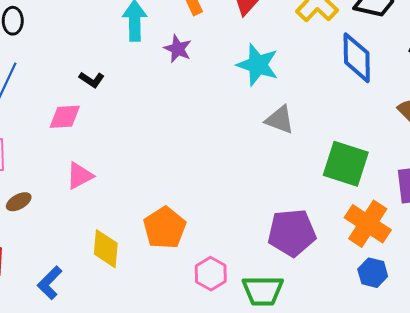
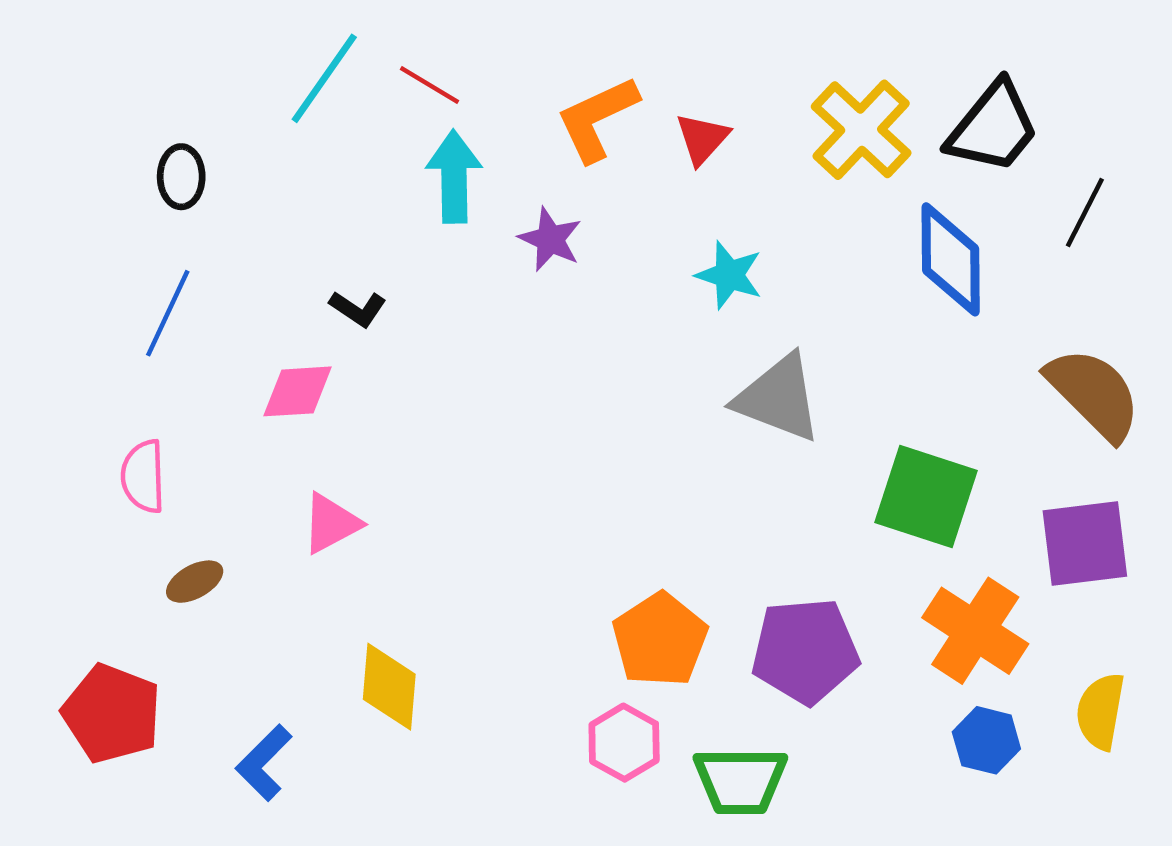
cyan star: (258, 65) -> (729, 275), size x0.7
gray triangle: (280, 120) -> (778, 398), size x1.4
orange pentagon: (165, 228) -> (660, 640), moved

